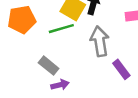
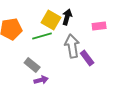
purple rectangle: (121, 69) -> (87, 58), moved

